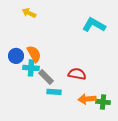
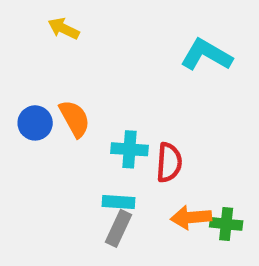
cyan cross: (31, 68) -> (130, 149), moved
red semicircle: (77, 74) -> (169, 162), turned 84
gray rectangle: (46, 77) -> (119, 228), moved, turned 70

